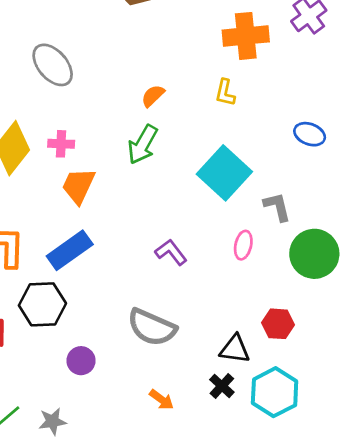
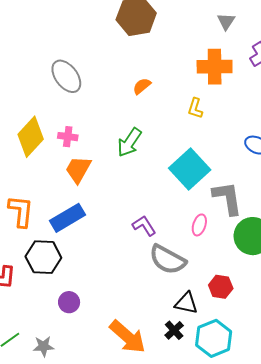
orange semicircle: (153, 96) -> (142, 86), moved
gray L-shape: (277, 207) -> (227, 198), size x1.5
gray semicircle: (152, 327) -> (168, 260), moved
orange arrow: (161, 400) -> (128, 337), size x2.0

